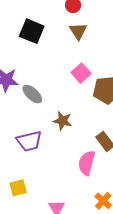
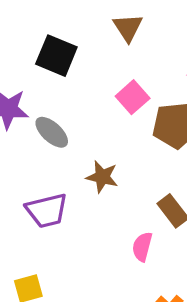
black square: (32, 31) -> (56, 56), moved
pink semicircle: (87, 163) -> (142, 247), size x0.7

